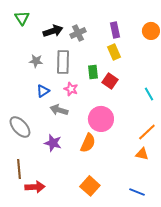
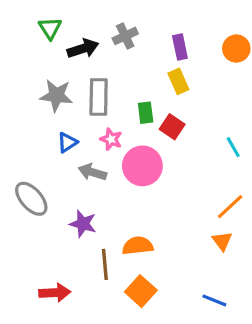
green triangle: (22, 18) -> (50, 28), moved
gray cross: (78, 33) -> (125, 36), moved
gray star: (36, 61) -> (56, 95), size x1.5
pink circle: (101, 119) -> (142, 166), moved
orange semicircle: (88, 143) -> (138, 246), moved, turned -120
orange triangle: (142, 154) -> (222, 241), turned 40
brown line: (19, 169) -> (105, 264), moved

